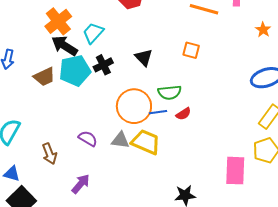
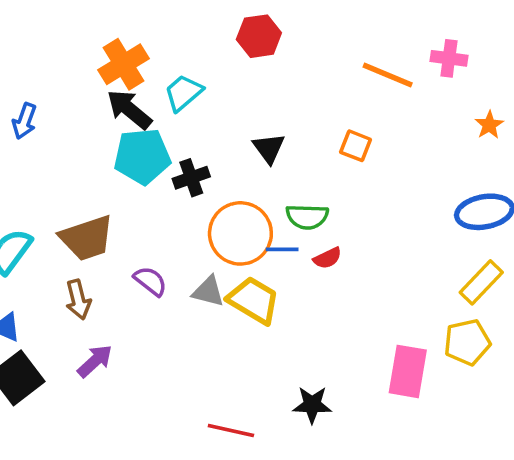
black cross: (103, 65) -> (191, 178), moved
brown trapezoid: (44, 77) -> (87, 238), moved, size x1.4
purple arrow: (81, 184) -> (95, 361), moved

